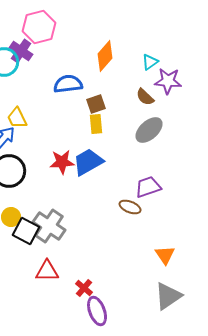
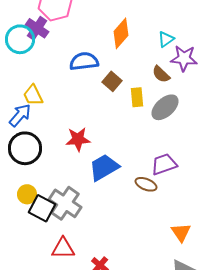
brown square: (96, 104) -> (112, 81), turned -30
yellow rectangle: (96, 124) -> (137, 97), moved
blue trapezoid: (88, 162) -> (104, 167), moved

